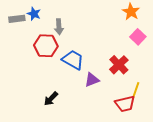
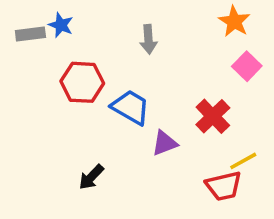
gray arrow: (59, 27) -> (148, 39), moved
yellow line: (136, 90) -> (243, 161), turned 42

